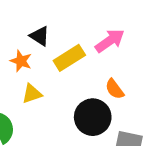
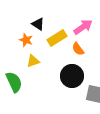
orange semicircle: (115, 89) -> (78, 49), moved

